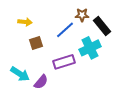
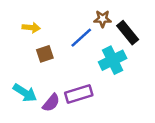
purple rectangle: (64, 62) -> (79, 94), moved

